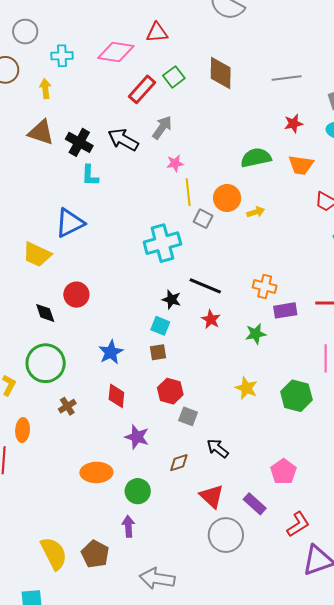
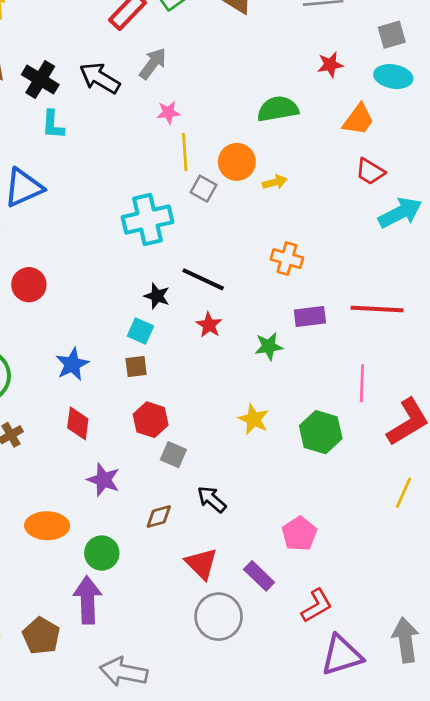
orange trapezoid: (301, 165) -> (358, 120), moved, turned -64
orange cross: (265, 287) -> (287, 259), moved
purple arrow: (128, 526) -> (87, 600), size x1.6

